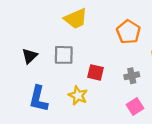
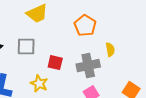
gray cross: (132, 76) -> (88, 66), size x1.6

